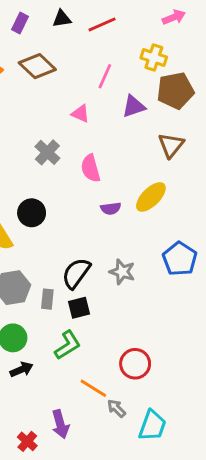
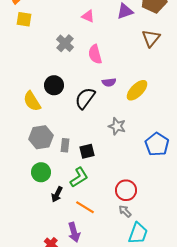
yellow ellipse: (151, 197) -> (137, 90), moved
blue pentagon: (180, 259) -> (157, 144), moved
black semicircle: (76, 273) -> (85, 98), moved
black arrow: (22, 370) -> (57, 194), moved, turned 140
orange line: (93, 388) -> (85, 207), moved
gray arrow: (116, 408) -> (125, 211), moved

